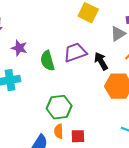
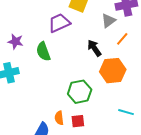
purple trapezoid: (75, 52) -> (59, 23), moved
green hexagon: (59, 107) -> (80, 92), moved

